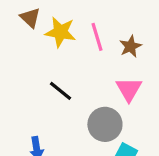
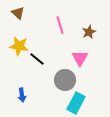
yellow star: (60, 32) -> (19, 46), moved
brown star: (130, 46) -> (89, 32), moved

